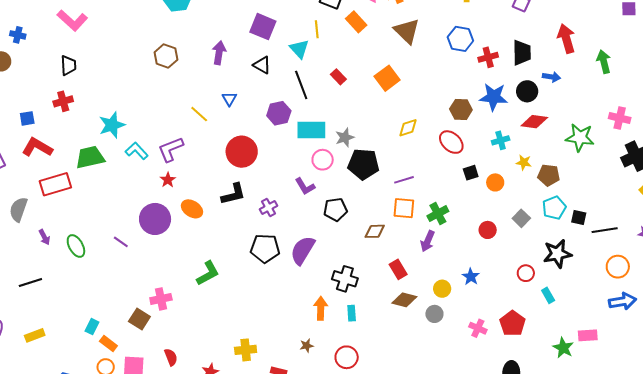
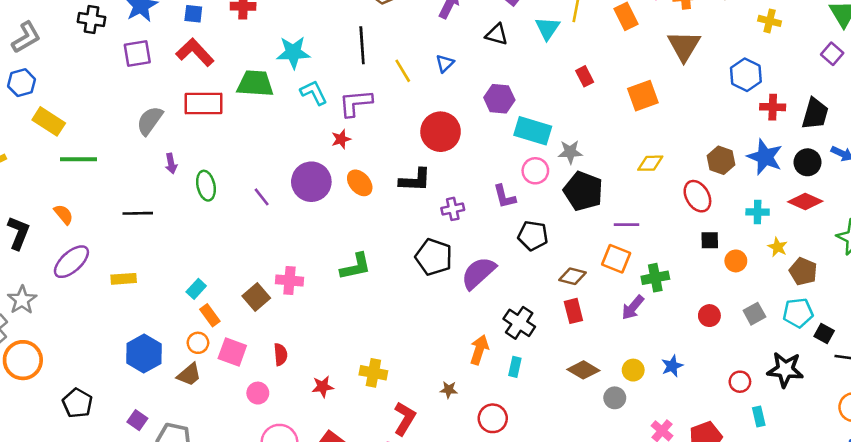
black triangle: (262, 65) -> (497, 34), turned -30
black line: (301, 85) -> (362, 45), moved
red rectangle: (398, 269) -> (573, 311), moved

